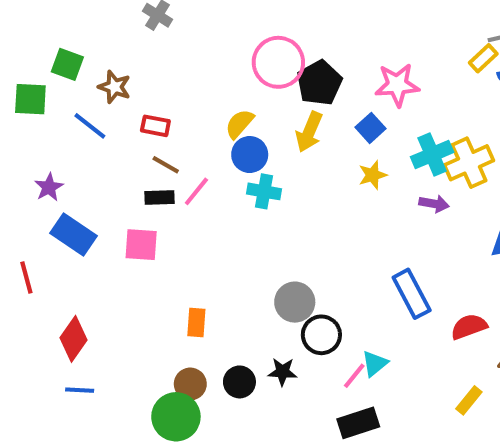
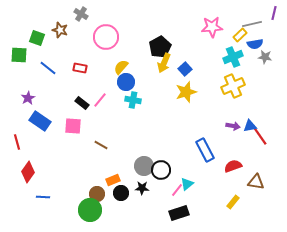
pink circle: (278, 62) -> (106, 37), moved
pink star: (397, 85) -> (212, 27), moved
brown star: (114, 87) -> (60, 30), moved
yellow arrow: (309, 132) -> (164, 63), moved
cyan cross: (432, 155) -> (233, 57), moved
brown line: (166, 165) -> (101, 145), moved
yellow star: (373, 175) -> (186, 92), size x1.5
black rectangle: (160, 198) -> (82, 103), turned 40
purple arrow: (434, 204) -> (233, 126), moved
gray circle: (295, 302) -> (144, 166), moved
orange rectangle: (196, 323) -> (113, 180), moved, turned 64
red diamond: (73, 339) -> (28, 172), moved

